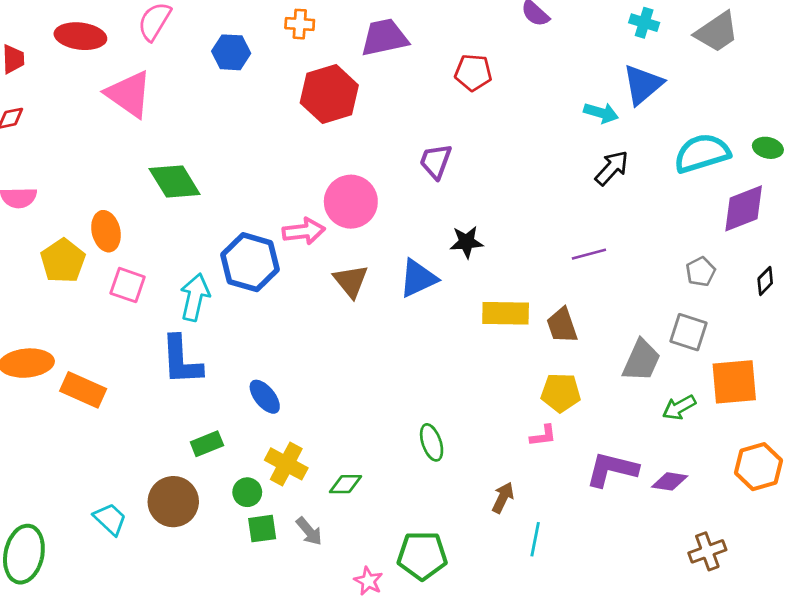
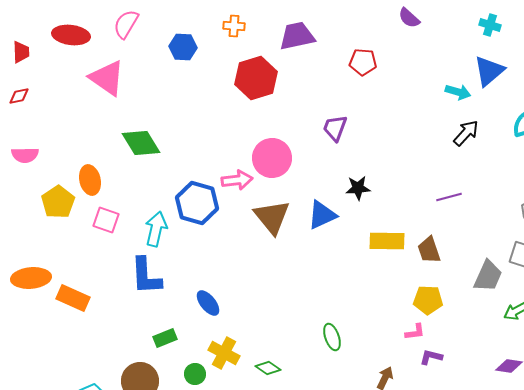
brown triangle: (351, 281) -> (272, 217), size x1.4
purple L-shape: (612, 469) -> (431, 357), moved, size x0.6
green diamond: (345, 484) -> (268, 368), turned 35

